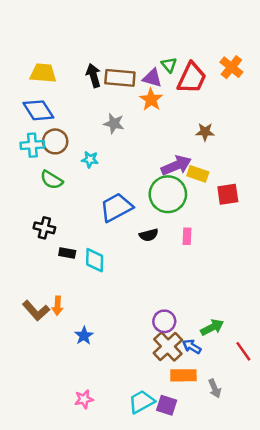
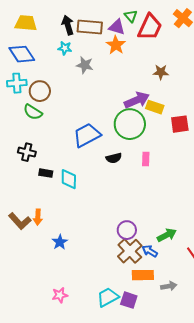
brown circle: (55, 141) -> (40, 91), moved
cyan star: (90, 159) -> (65, 48), moved
gray arrow: (215, 388) -> (169, 286), turned -77

